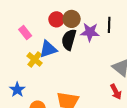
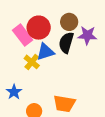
red circle: (56, 19) -> (39, 28), moved, size x1.5
pink rectangle: (25, 33) -> (23, 35), size x1.5

